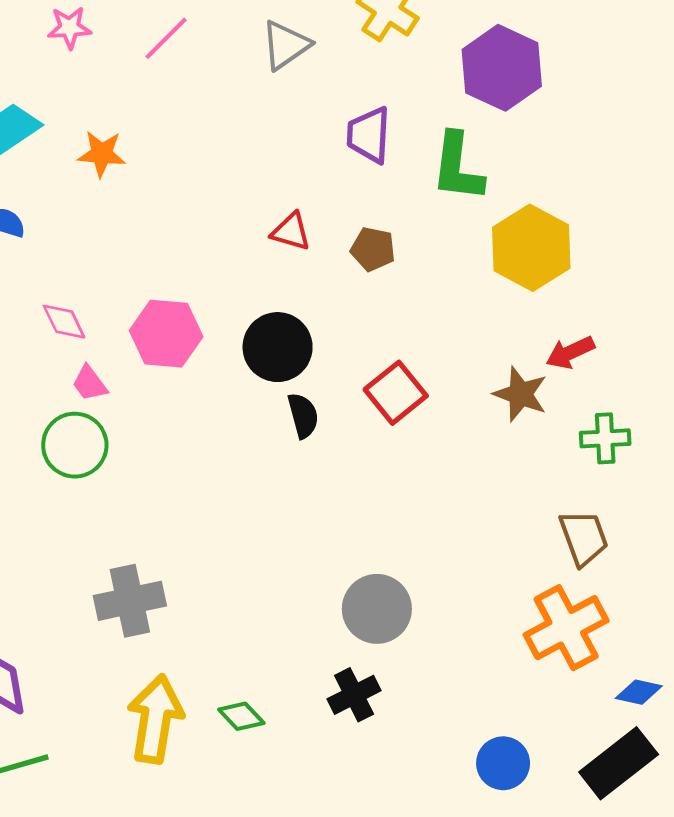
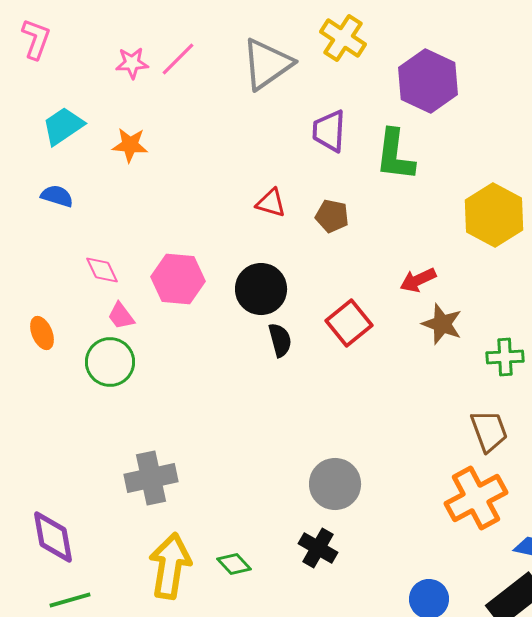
pink star: (69, 28) -> (132, 63), moved
gray triangle: (286, 45) -> (267, 64), size x1.4
yellow hexagon: (531, 248) -> (494, 215), moved
red arrow: (570, 352) -> (418, 280), moved
black cross: (354, 695) -> (318, 548), turned -33

